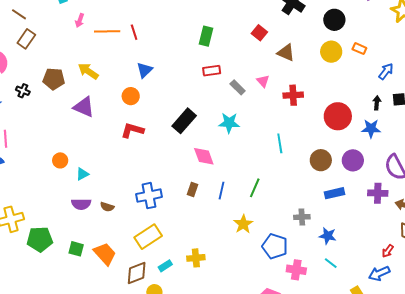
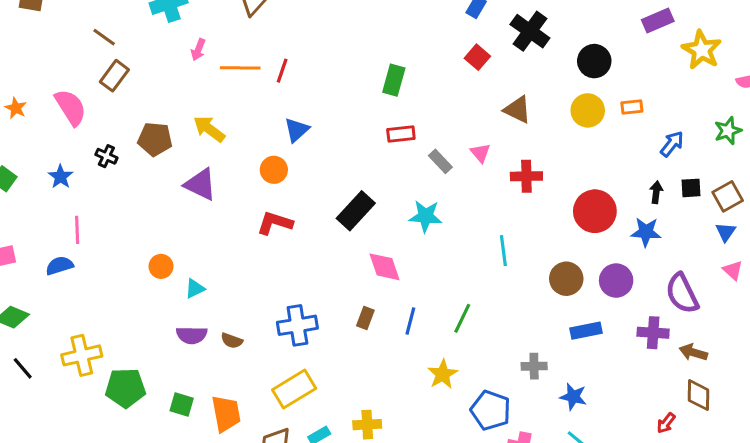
red line: (134, 32) -> (282, 71), turned 35
red square: (259, 33) -> (477, 57), moved
orange rectangle: (359, 49) -> (632, 107), turned -32
orange trapezoid: (105, 254) -> (226, 414), turned 30

